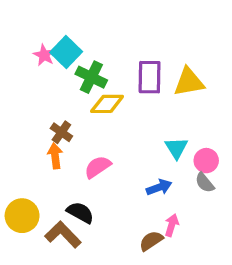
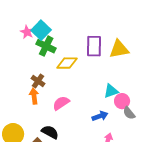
green cross: (91, 77) -> (46, 46), moved
cyan triangle: (176, 148) -> (111, 91), turned 42
pink circle: (206, 161) -> (122, 101), moved

